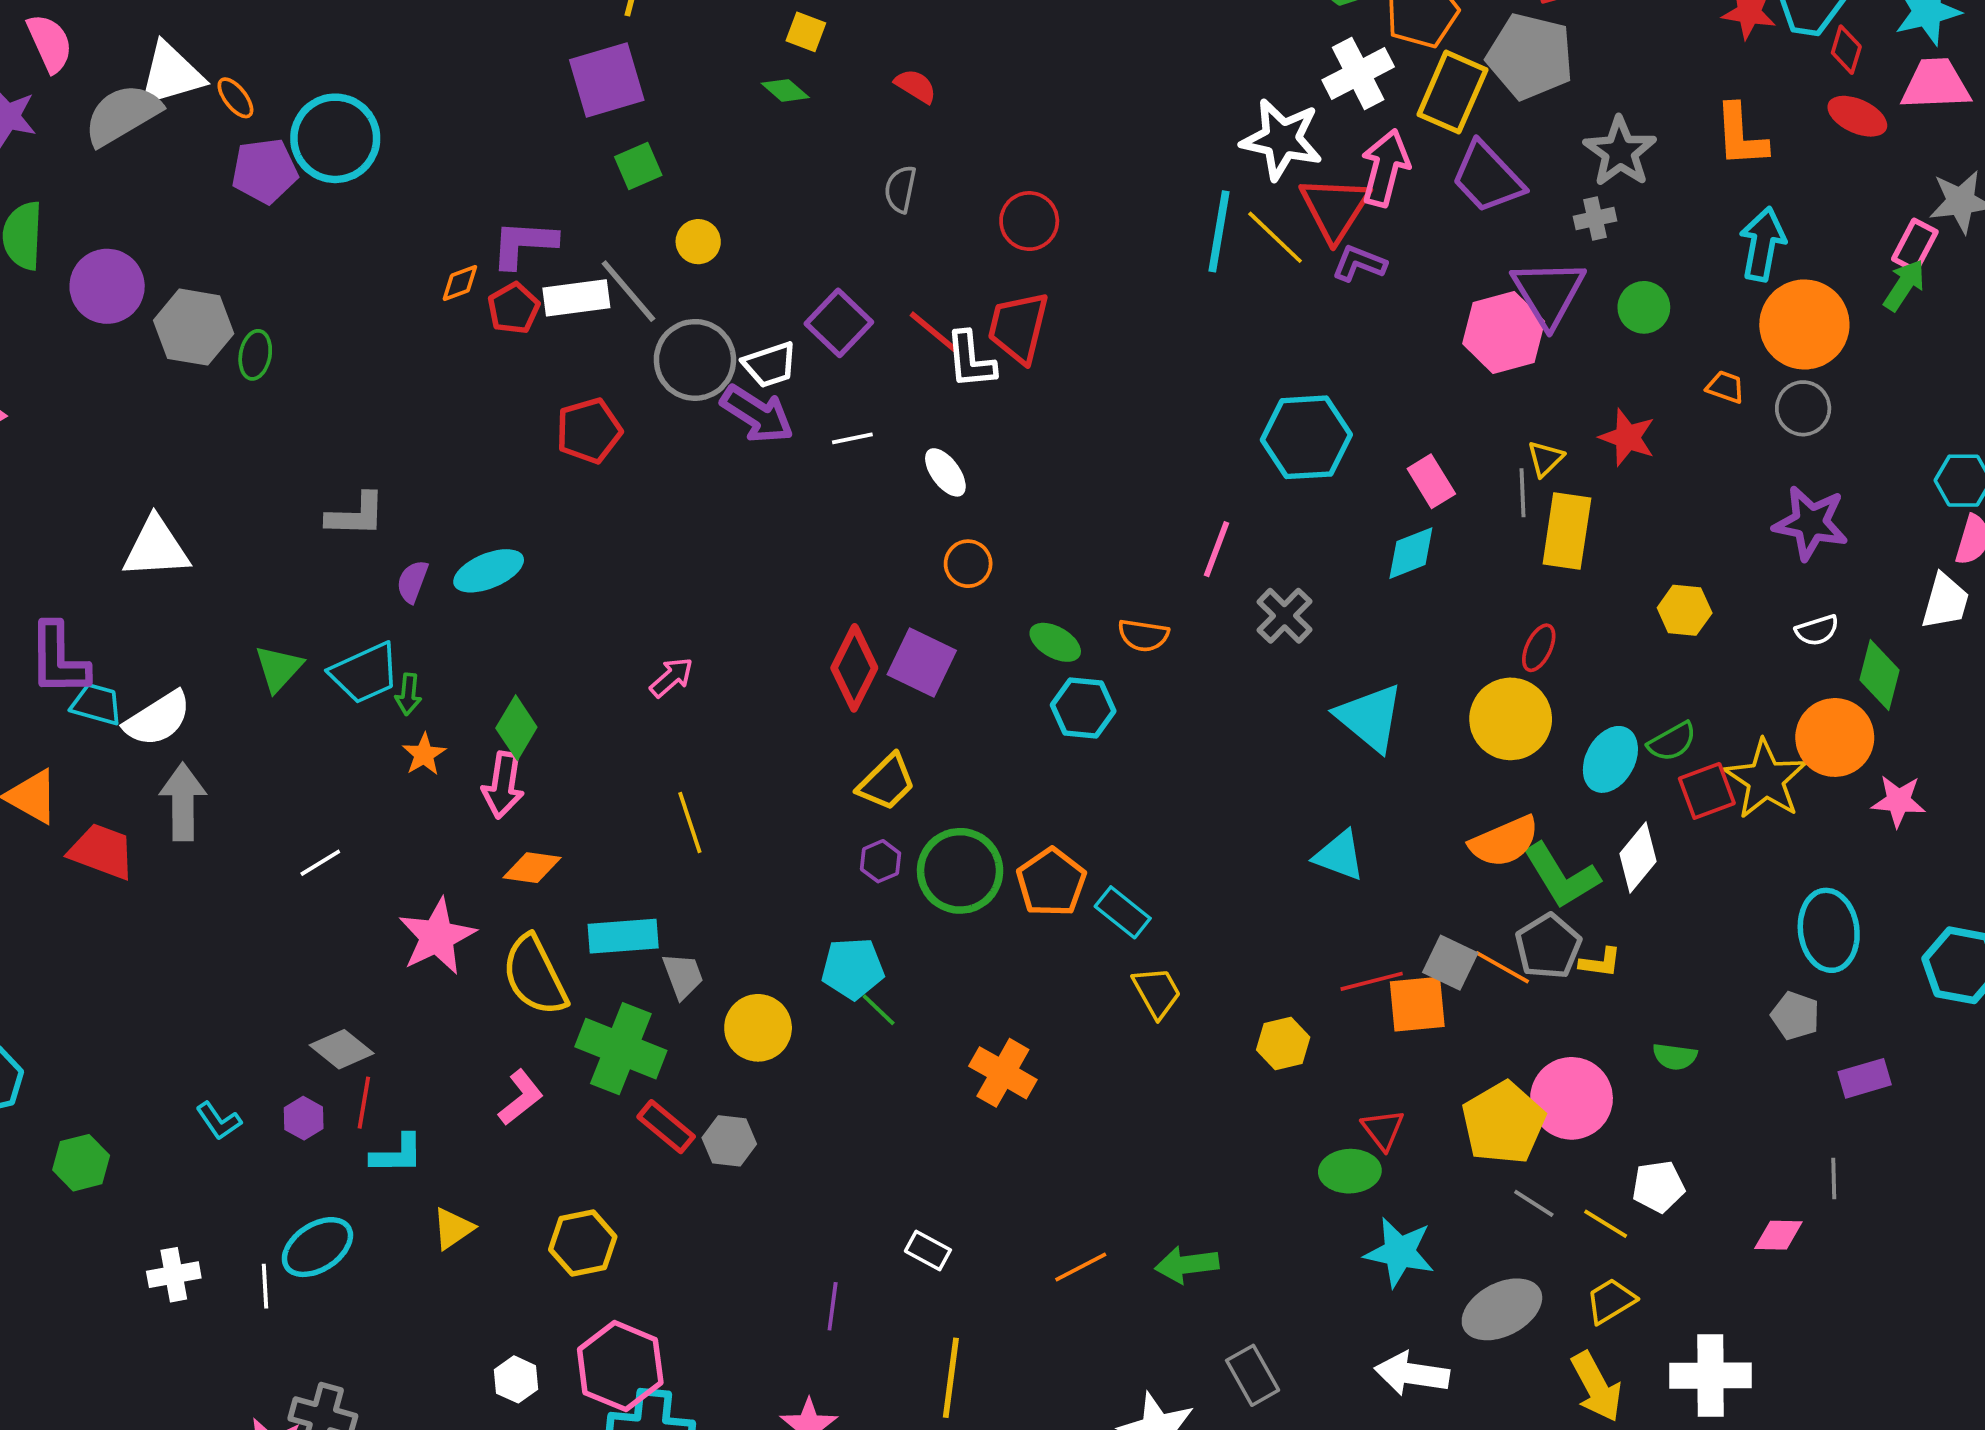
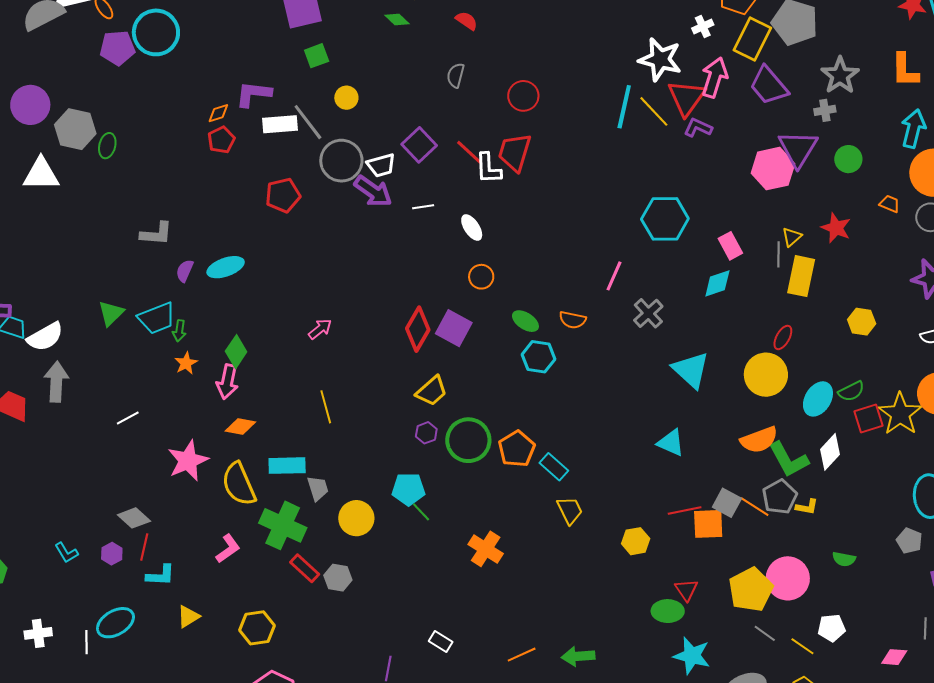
white cross: (1358, 73) -> (703, 26), size x0.6
red pentagon: (514, 308) -> (221, 140), moved
white triangle: (156, 548) -> (41, 174), moved

